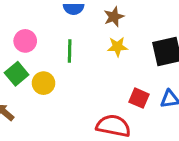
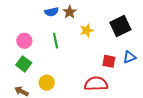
brown star: (114, 17) -> (70, 12), moved
yellow circle: (43, 83) -> (47, 83), moved

